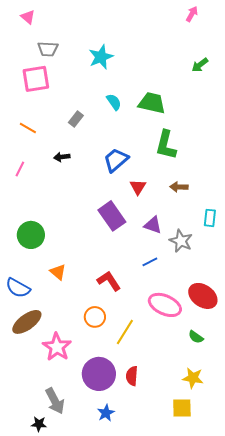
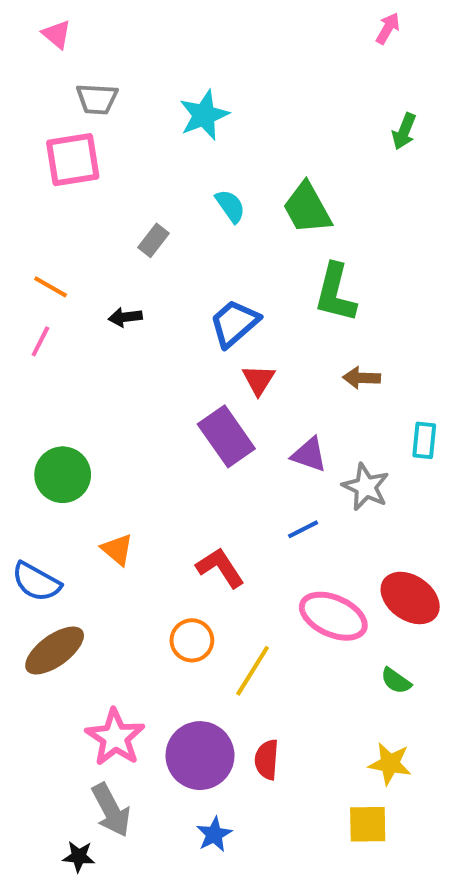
green arrow: (200, 65) -> (404, 131), turned -30
green trapezoid: (152, 103) -> (307, 208), turned -132
orange line: (28, 128) -> (51, 287), moved
red triangle: (138, 187) -> (259, 380), moved
pink star: (57, 347) -> (115, 737), moved

